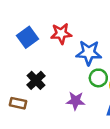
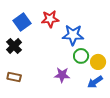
black cross: (36, 80) -> (14, 46), moved

